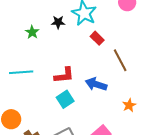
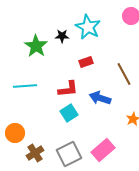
green star: (32, 32) -> (36, 46), size x1.6
red rectangle: (97, 38) -> (86, 62), moved, turned -64

